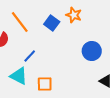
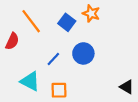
blue circle: (92, 51) -> (83, 53), moved
blue line: (30, 56) -> (53, 59), moved

